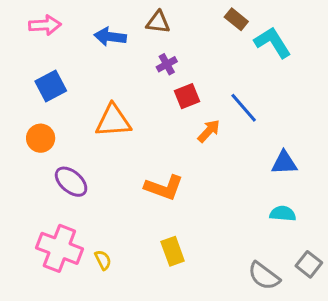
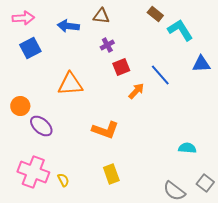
blue square: (51, 86) -> (30, 48), moved
orange circle: (41, 138) -> (20, 106), moved
blue triangle: (284, 163) -> (201, 64), moved

